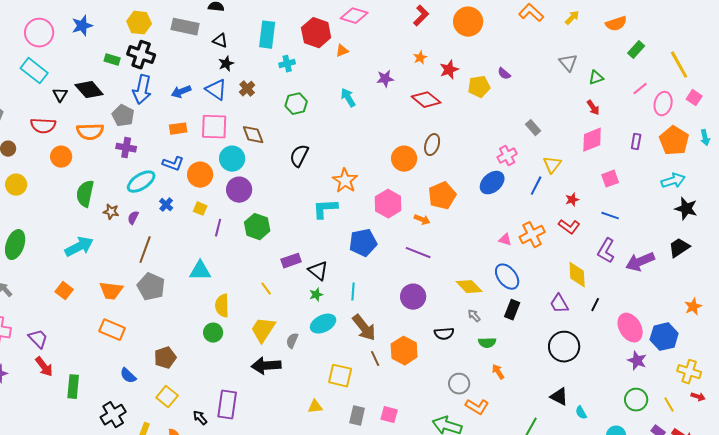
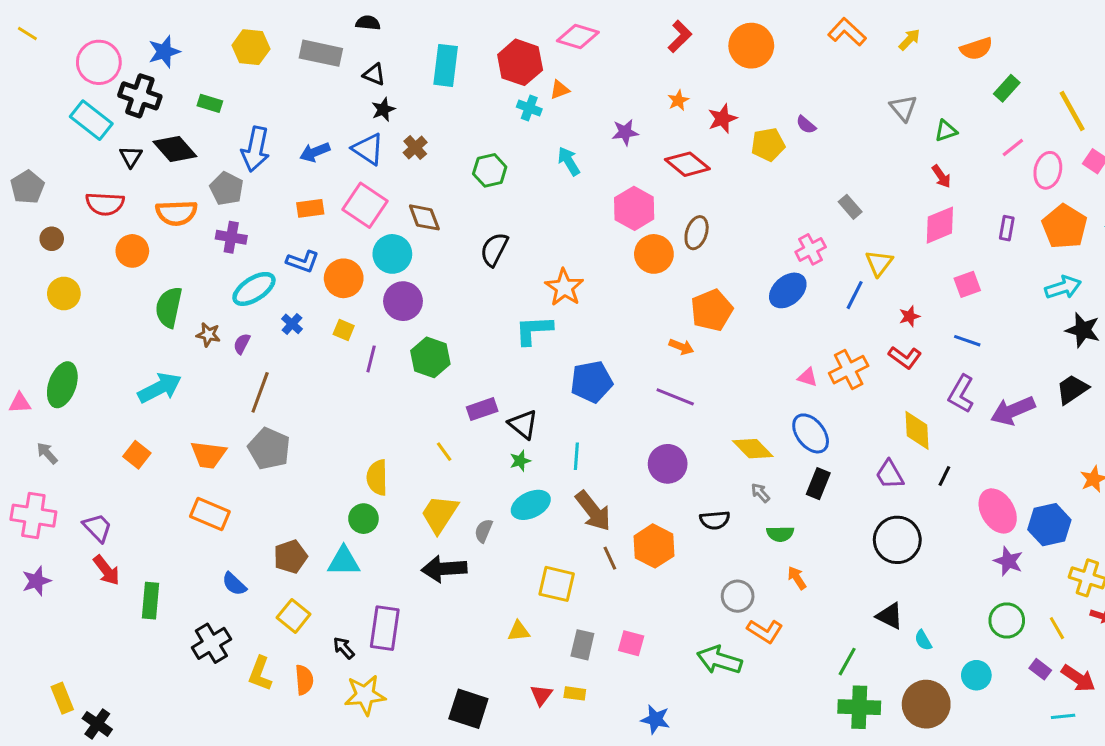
black cross: (141, 55) -> (140, 96), moved
cyan cross: (287, 64) -> (529, 108), moved, turned 35
pink square: (214, 127) -> (365, 205), turned 32
pink hexagon: (388, 204) -> (634, 208), moved
cyan triangle: (200, 271) -> (344, 561), moved

